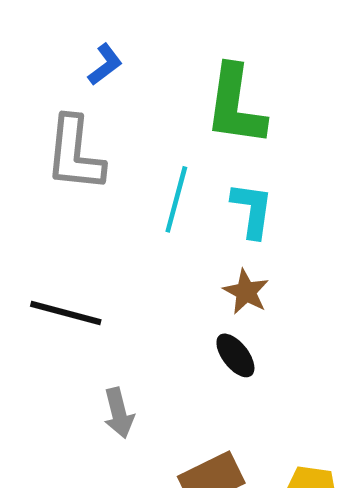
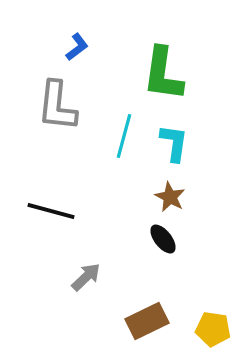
gray arrow: (119, 413) -> (86, 277), turned -120

